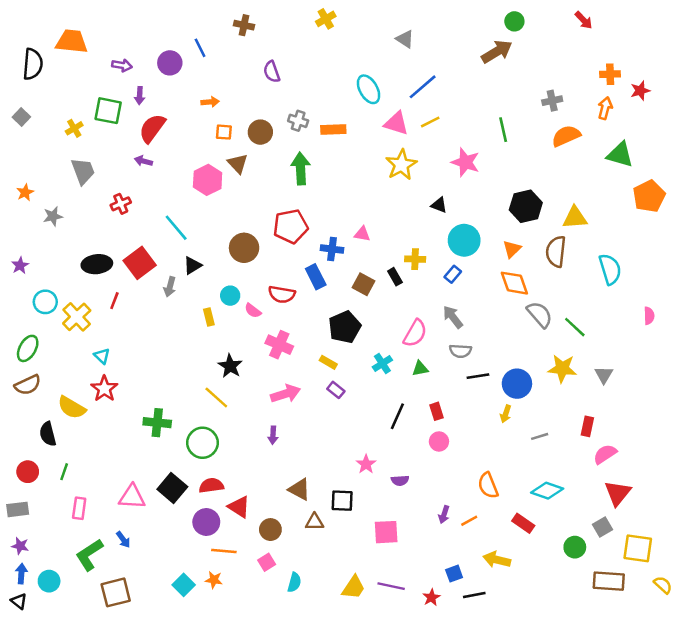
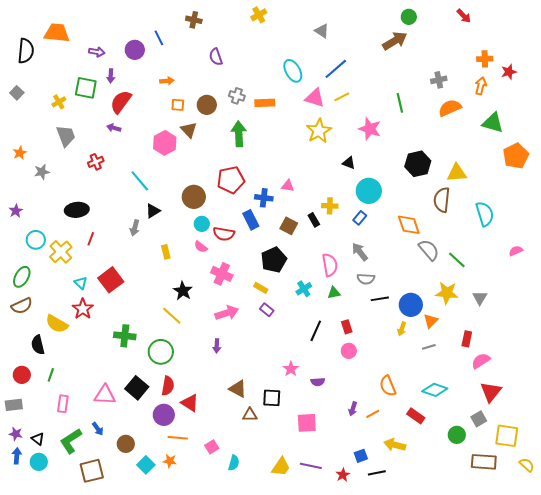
orange triangle: (512, 249) -> (431, 321), moved
red square: (140, 263) -> (111, 280), moved
cyan circle: (230, 296) -> (202, 224), moved
pink semicircle: (649, 316) -> (516, 251), turned -112
pink semicircle: (415, 333) -> (330, 265), turned -40
red semicircle: (211, 486) -> (168, 386), turned 108
brown circle: (270, 530) -> (126, 444), moved
black triangle: (19, 601) -> (38, 439), moved

